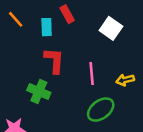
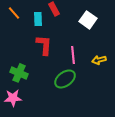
green cross: (39, 91) -> (19, 73), moved
green ellipse: (101, 110) -> (65, 79), moved

